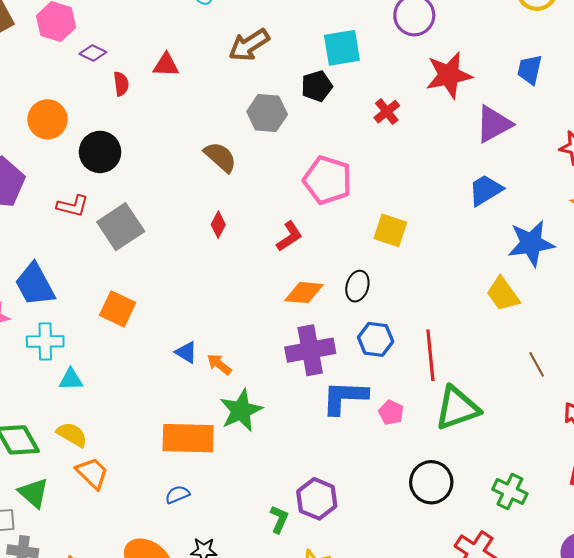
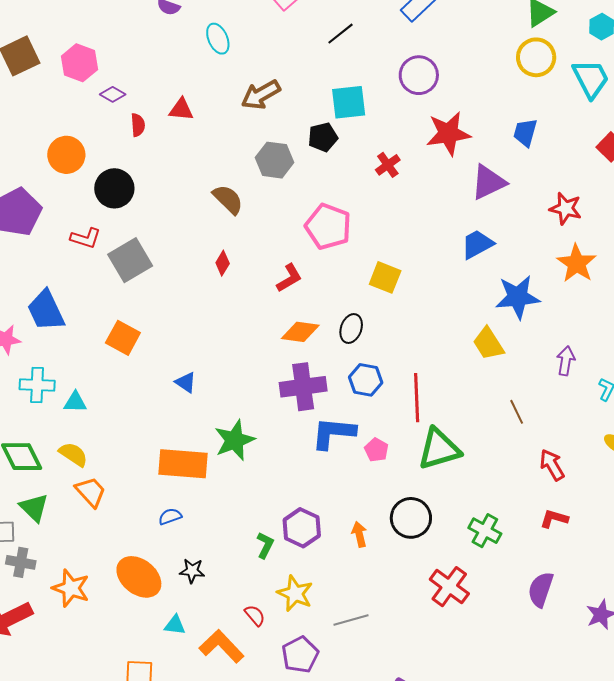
cyan cross: (45, 341) -> (37, 385), moved
orange arrow: (219, 364) -> (359, 534), moved, turned 35

